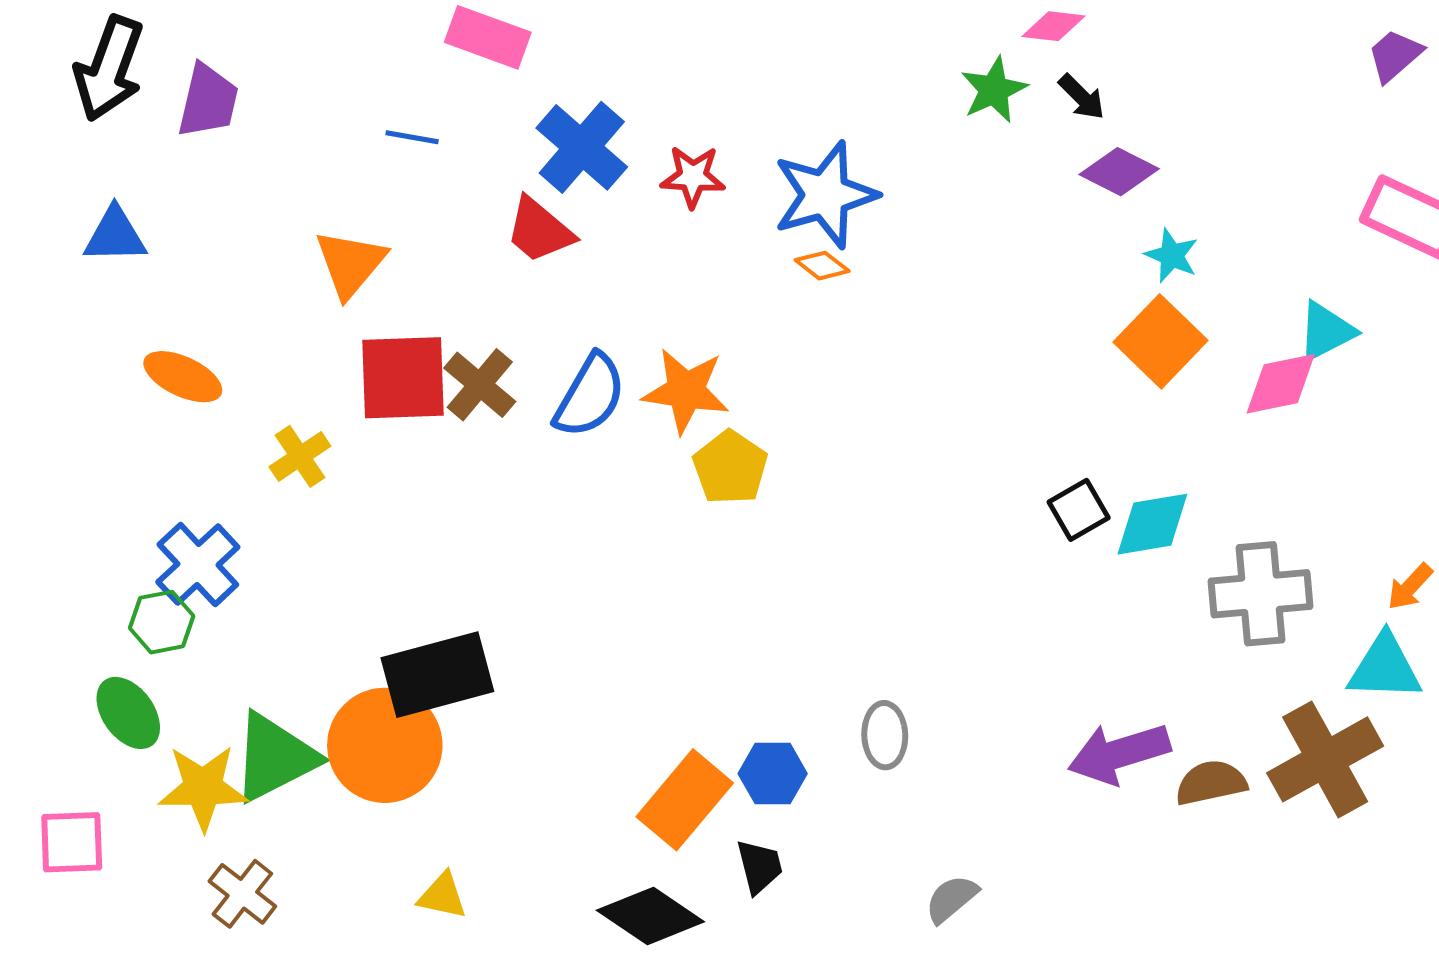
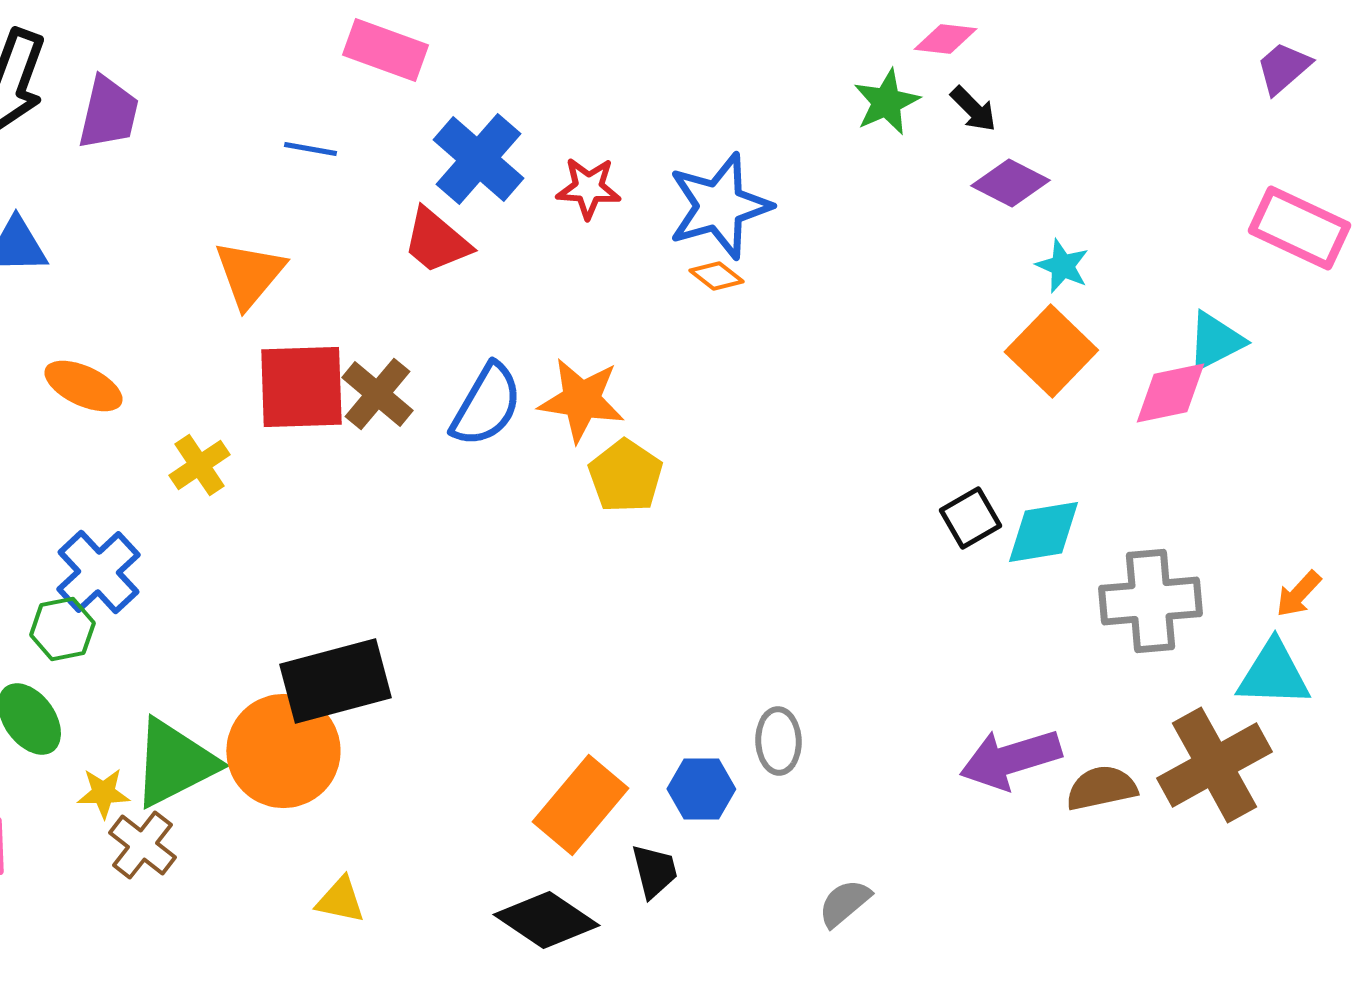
blue hexagon: (773, 774) -> (701, 789), moved
yellow star: (203, 788) -> (103, 793), size x0.6
brown cross: (242, 894) -> (142, 845), moved

